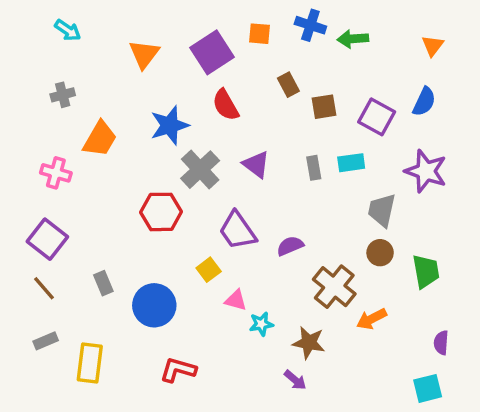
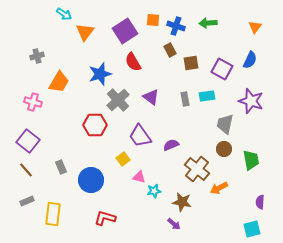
blue cross: (310, 25) -> (176, 26), moved
cyan arrow: (68, 30) -> (64, 14), moved

